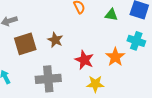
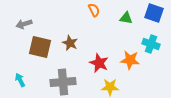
brown square: (25, 44) -> (40, 47), turned 30
orange star: (115, 57) -> (130, 60), turned -30

